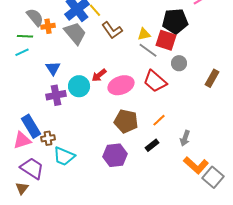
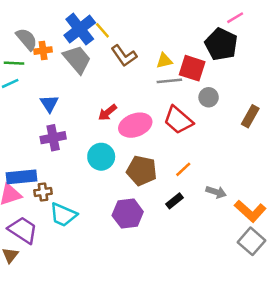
black pentagon: (175, 21) -> (221, 44), moved, turned 30
gray line: (148, 50) -> (169, 81), turned -42
cyan circle: (79, 86) -> (101, 157), moved
blue rectangle: (31, 126) -> (22, 177), turned -65
gray arrow: (185, 138) -> (216, 192), turned -91
orange L-shape: (196, 165) -> (250, 211), moved

